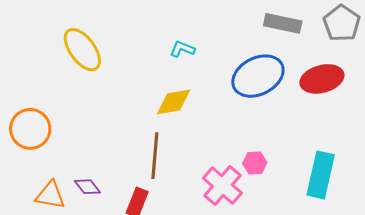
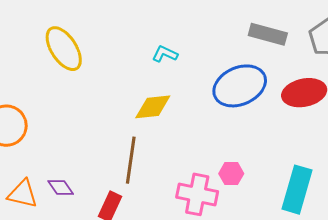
pink cross: (222, 186) -> (197, 194), turned -33

